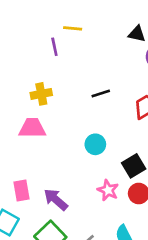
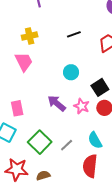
pink trapezoid: (32, 128) -> (24, 62), turned 65
purple arrow: (56, 199) -> (57, 103), moved

